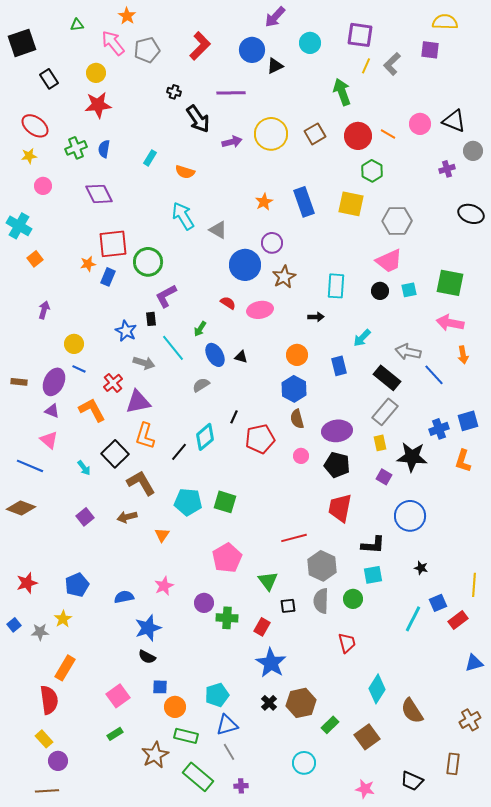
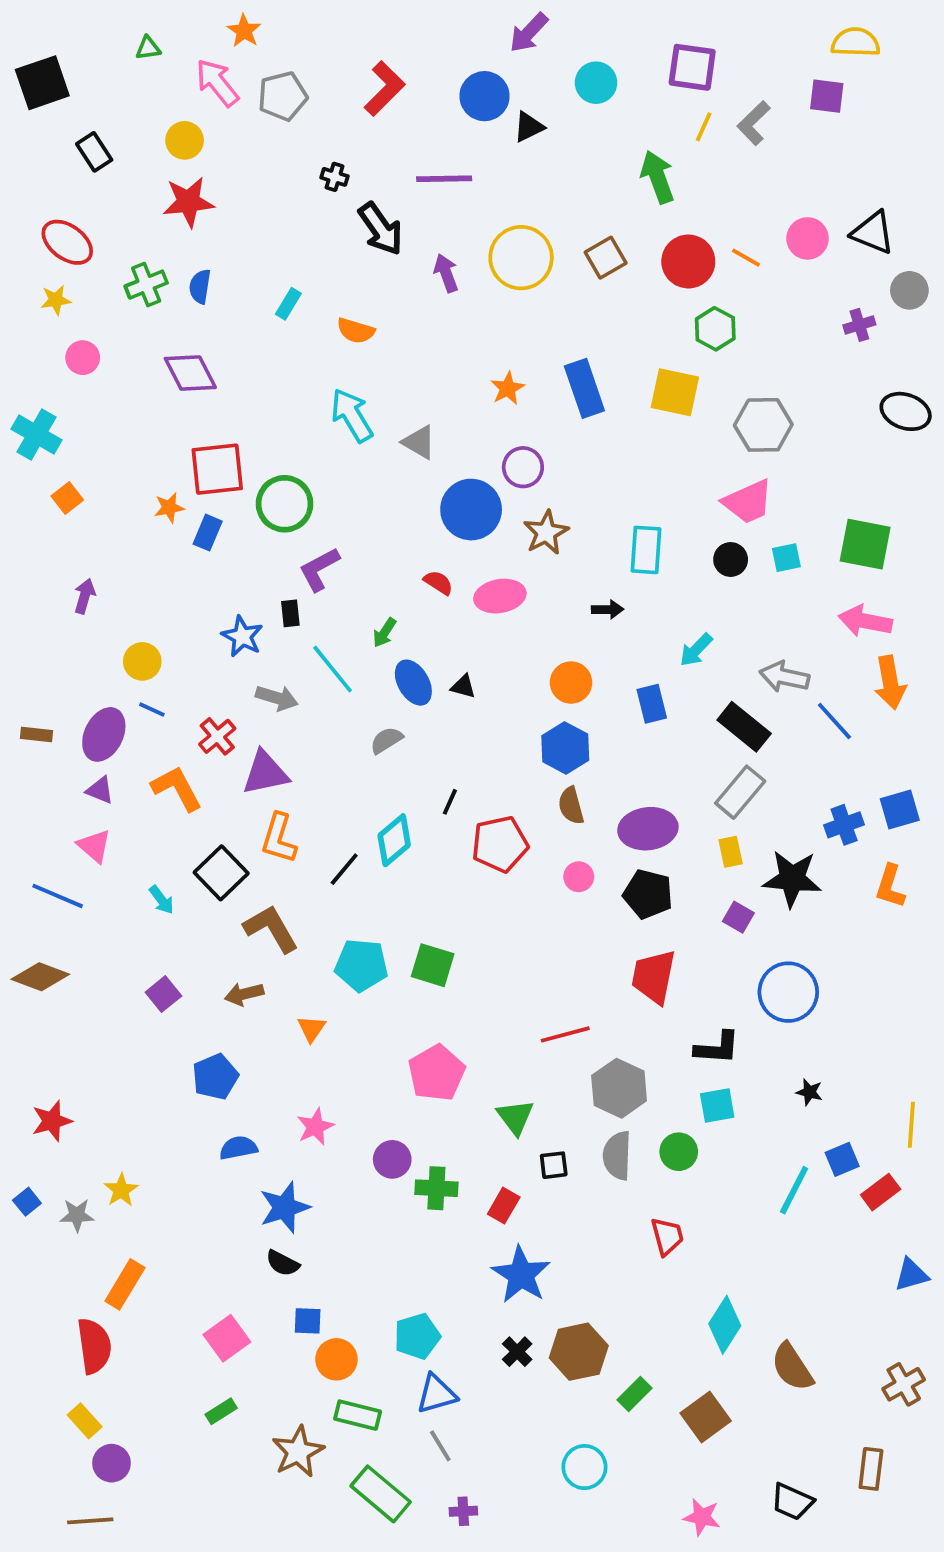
purple arrow: (232, 142) -> (446, 273), turned -96
orange arrow: (463, 355) -> (890, 683), size x1.5
blue pentagon: (77, 585) -> (215, 1077), moved

